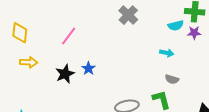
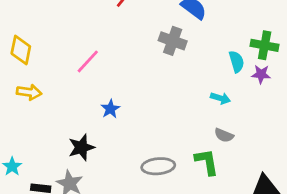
gray cross: (128, 15) -> (173, 41), turned -30
cyan semicircle: (176, 25) -> (237, 62), turned -98
black star: (65, 74) -> (81, 147), moved

